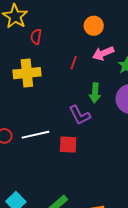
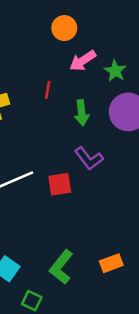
red line: (74, 63) -> (48, 90), moved
purple L-shape: (80, 115) -> (89, 158), moved

